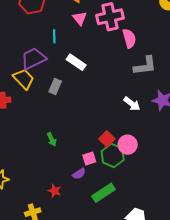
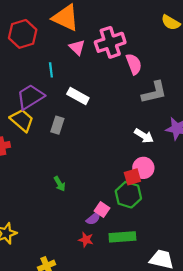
red square: (107, 139) -> (132, 177), moved, turned 35
pink circle: (128, 145) -> (143, 168), moved
pink square: (89, 159) -> (102, 210), moved, turned -32
red star: (55, 191) -> (86, 240), moved
green rectangle: (104, 193) -> (122, 237), turned 35

